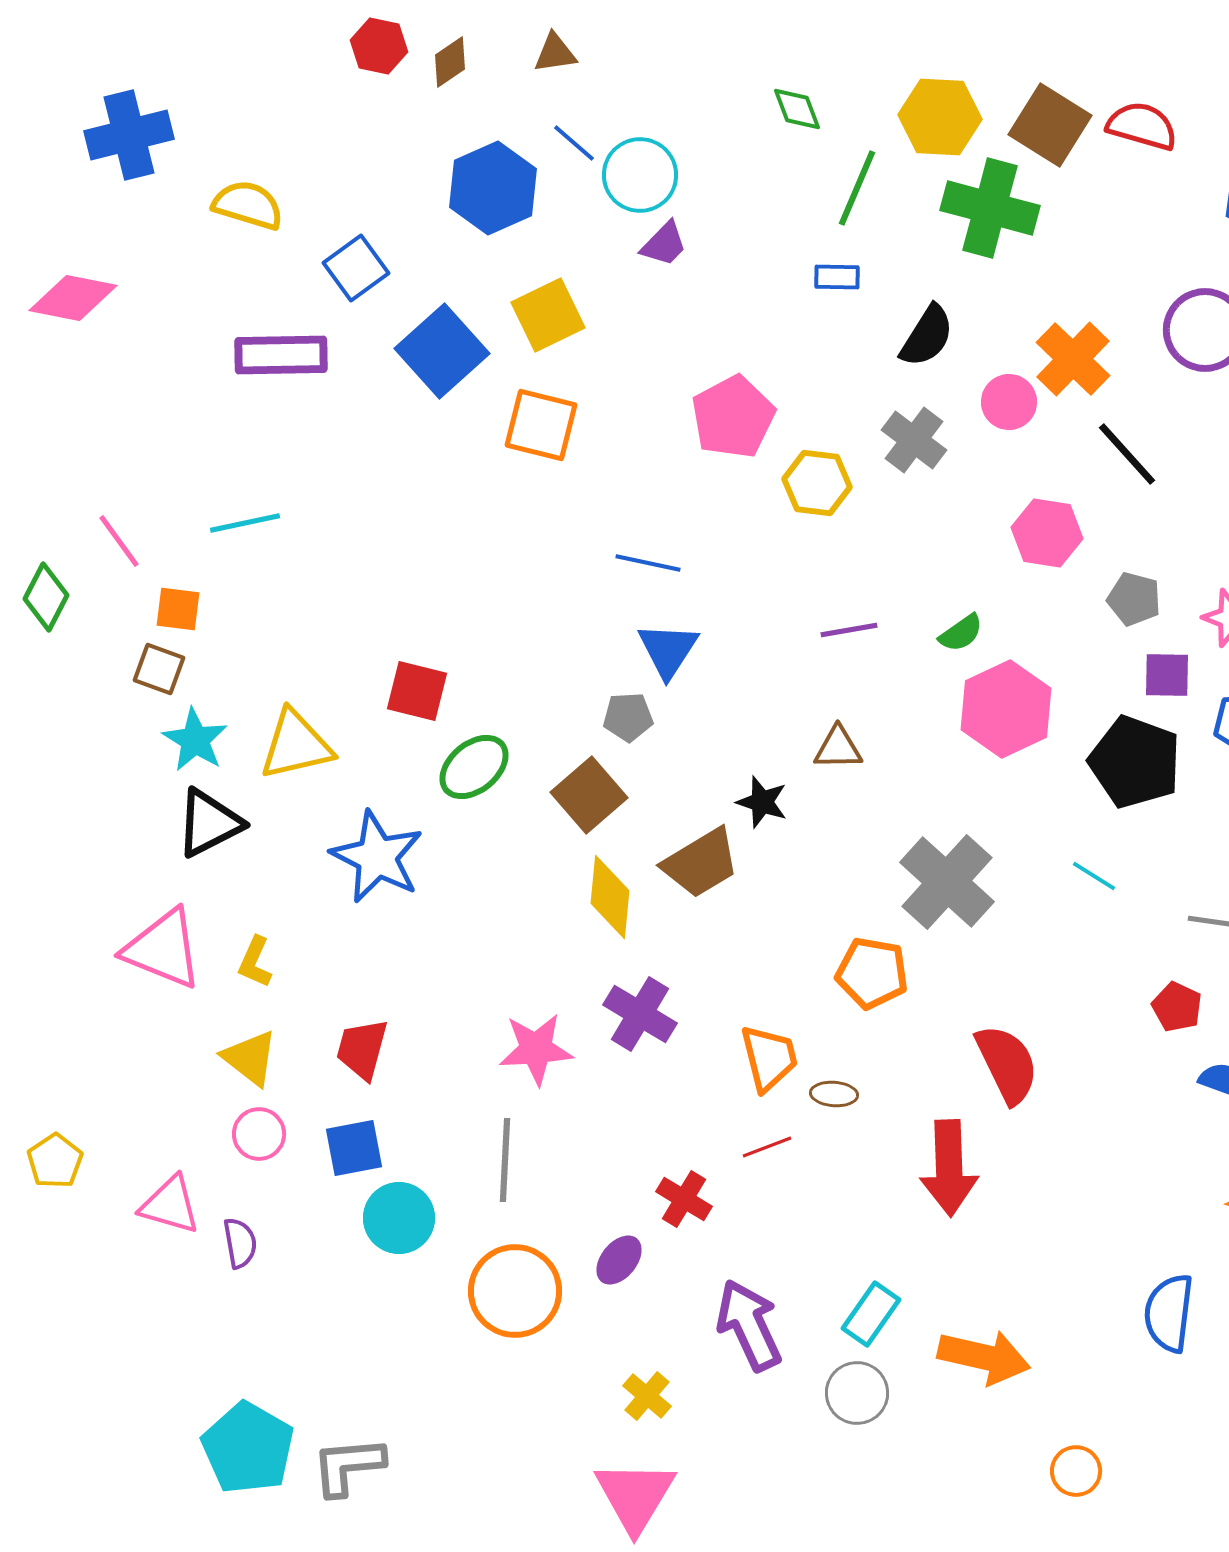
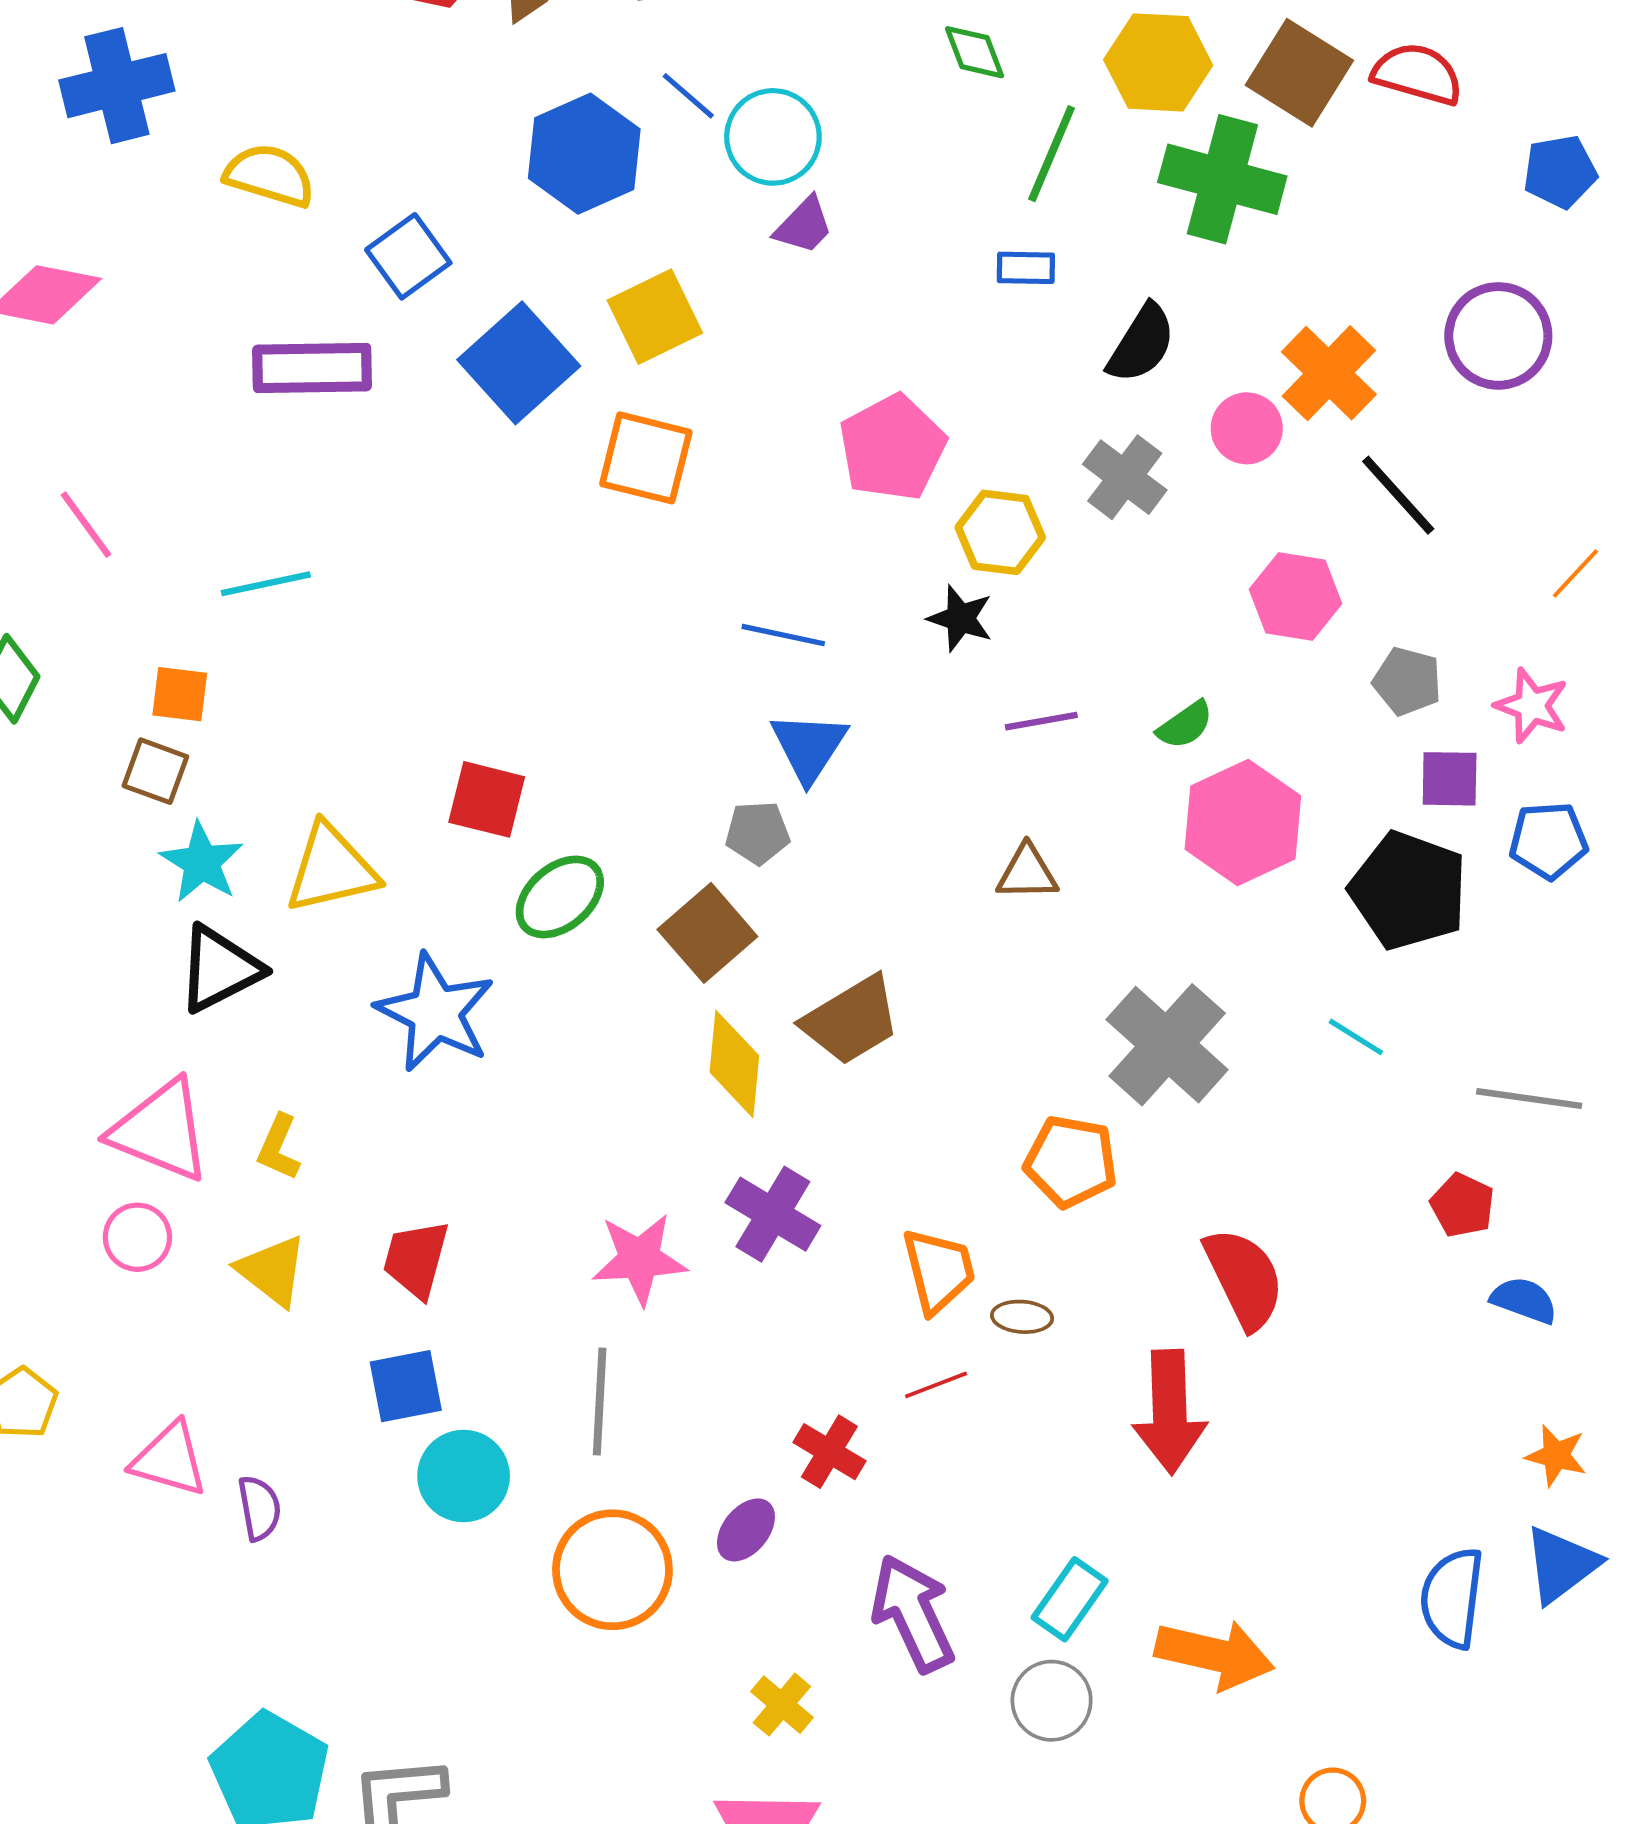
pink line: (119, 541) -> (86, 525), moved
black star: (762, 802) -> (960, 618), moved
pink circle: (259, 1134) -> (137, 1237), moved

